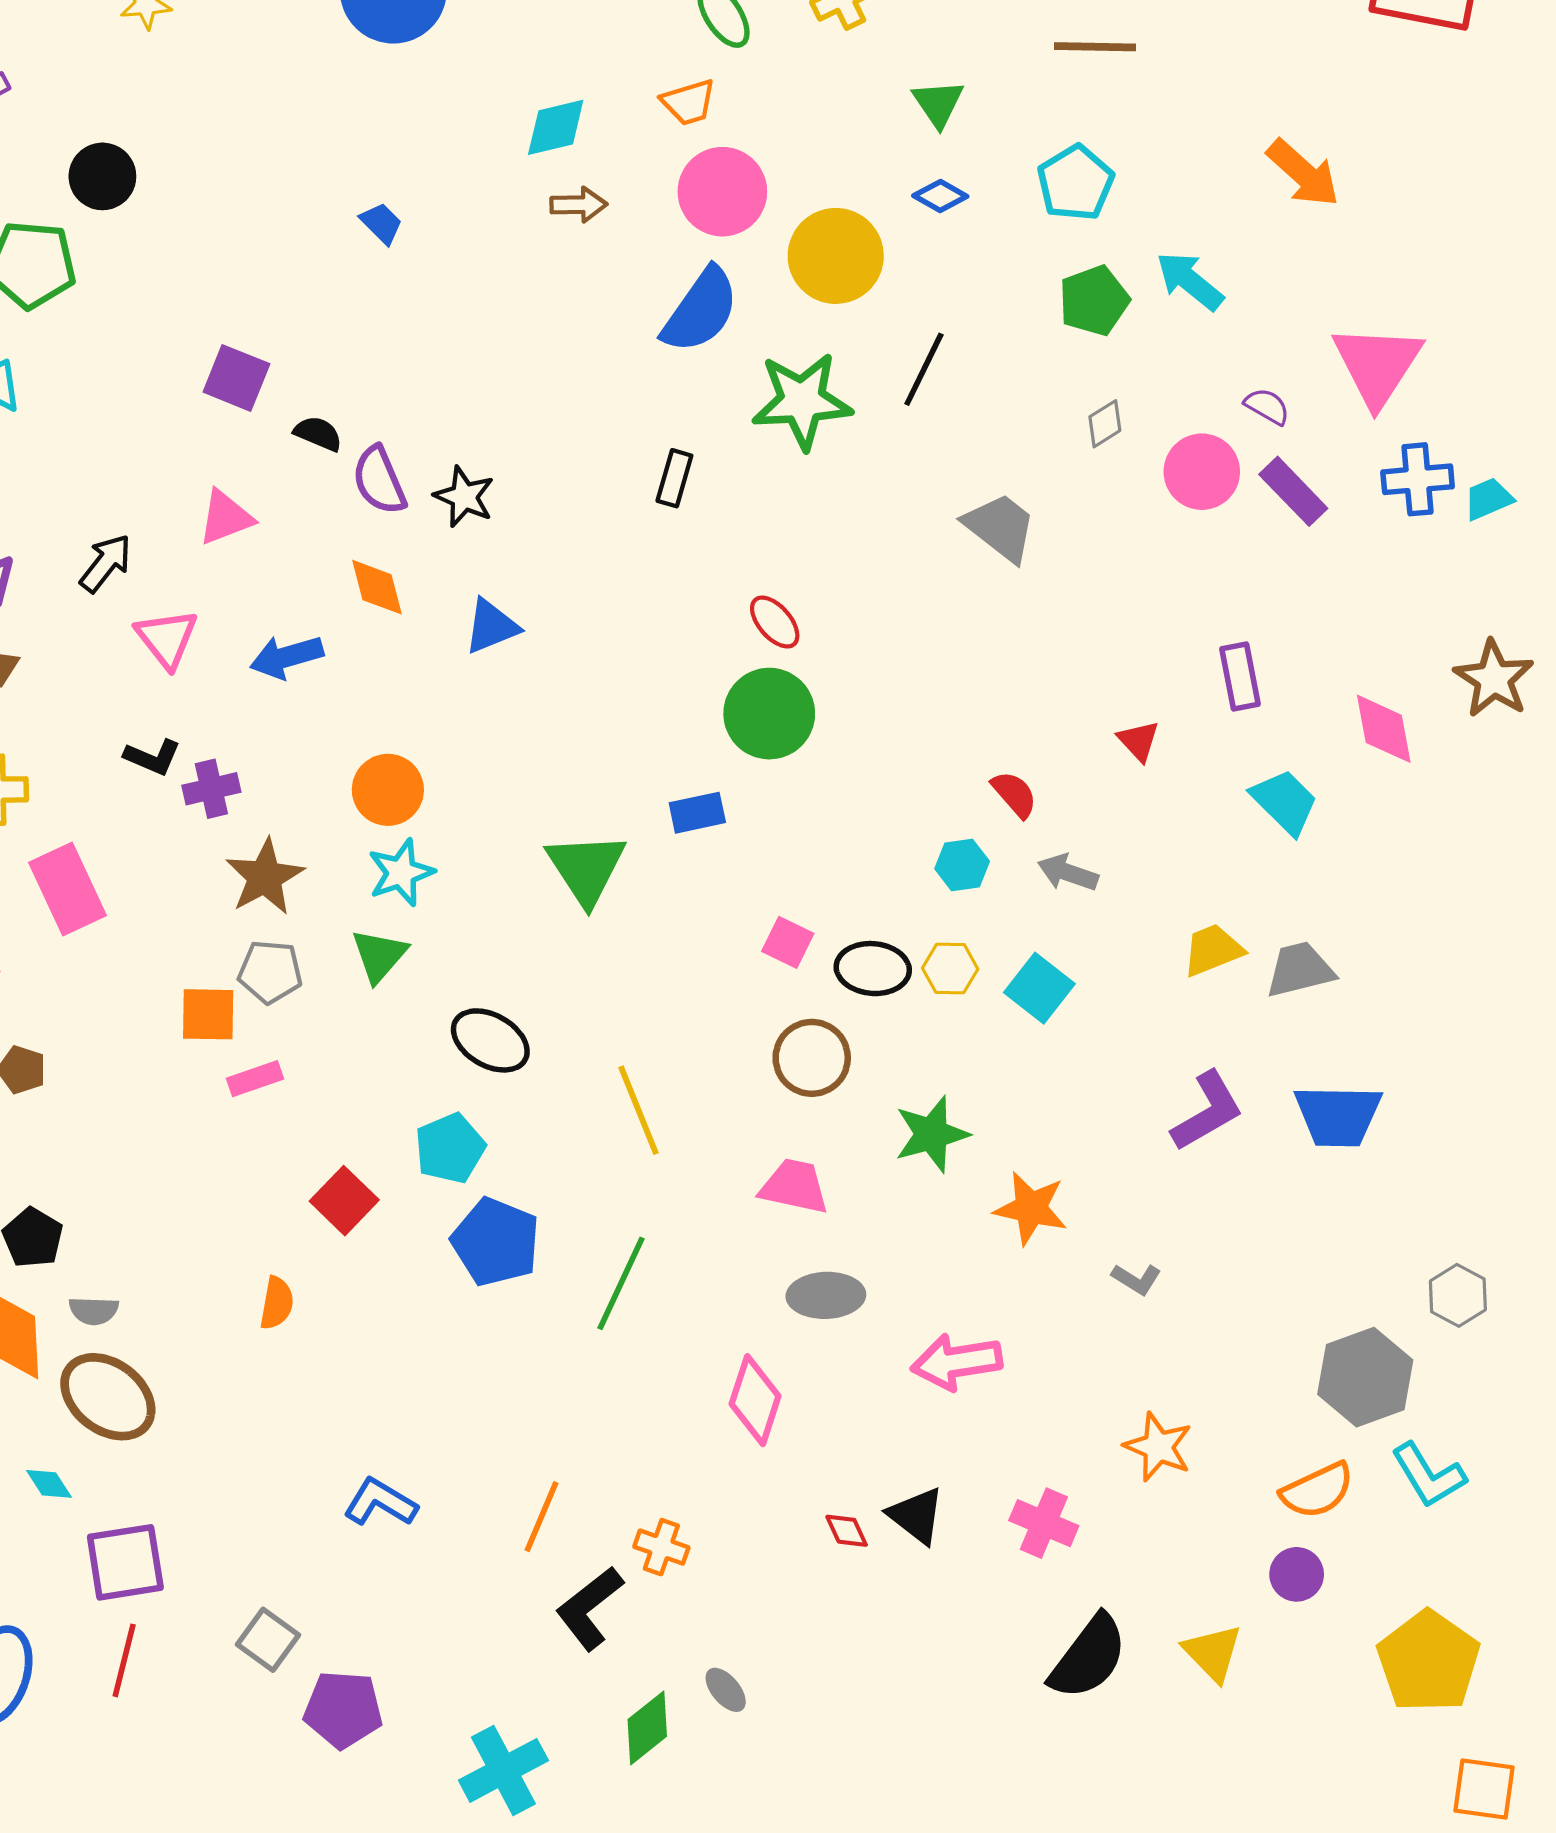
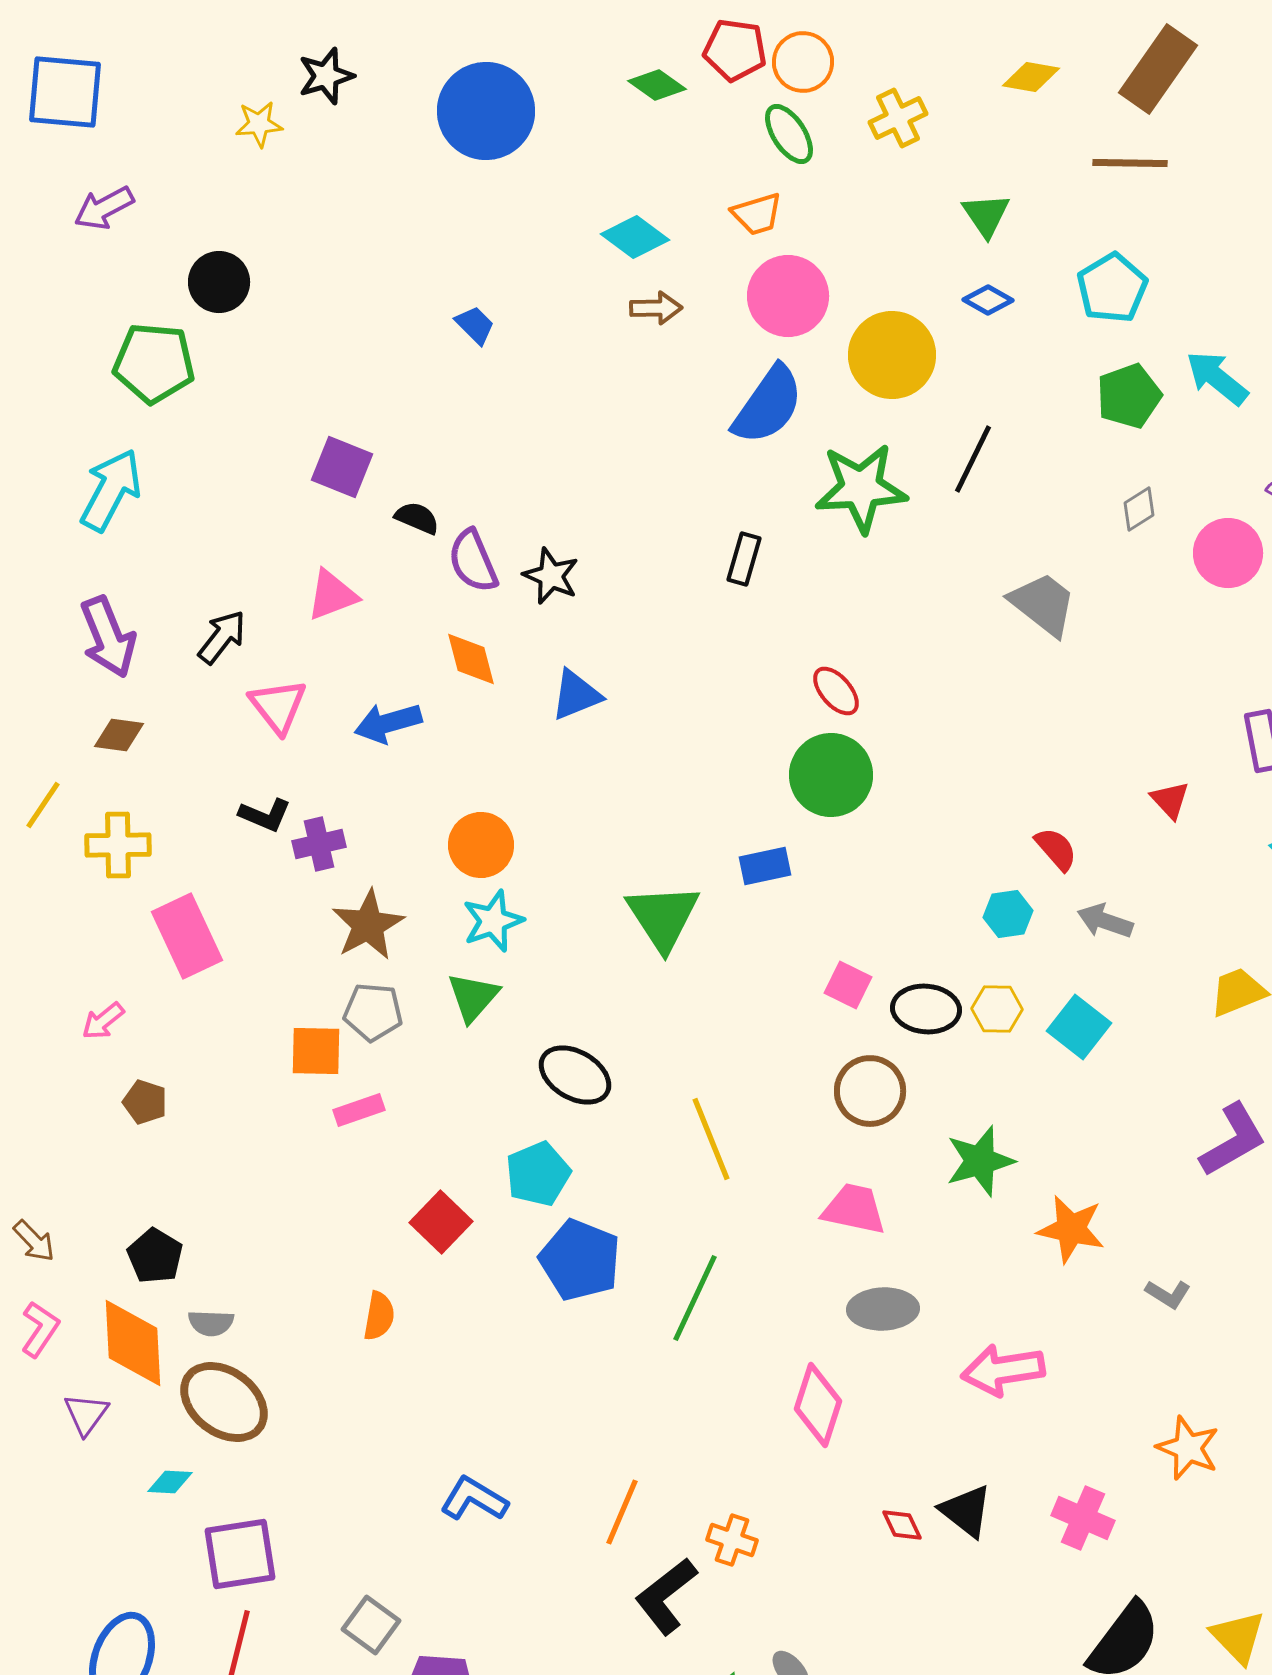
cyan diamond: (556, 127) -> (635, 237), turned 50
cyan diamond: (49, 1484) -> (170, 1482), turned -54

